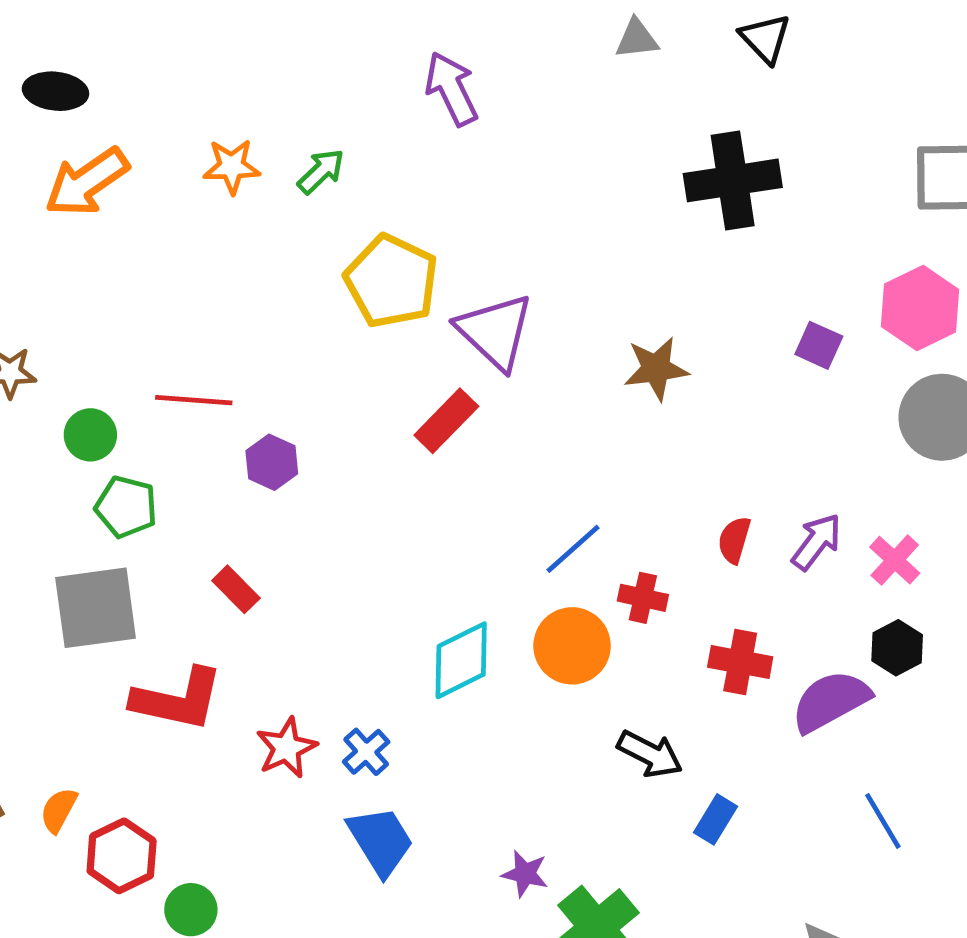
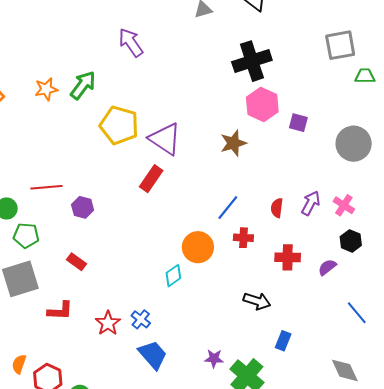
green arrow: (321, 171) -> (83, 85), size x1.4
pink hexagon: (920, 308) -> (262, 105), moved
blue line: (573, 549) -> (228, 208), moved
orange circle: (572, 646) -> (198, 247), moved
cyan diamond: (461, 660) -> (173, 276), size x0.7
red L-shape: (178, 699) -> (60, 311), size x0.7
purple semicircle: (831, 701) -> (327, 267), size x0.6
blue rectangle: (716, 819) -> (283, 341), moved

